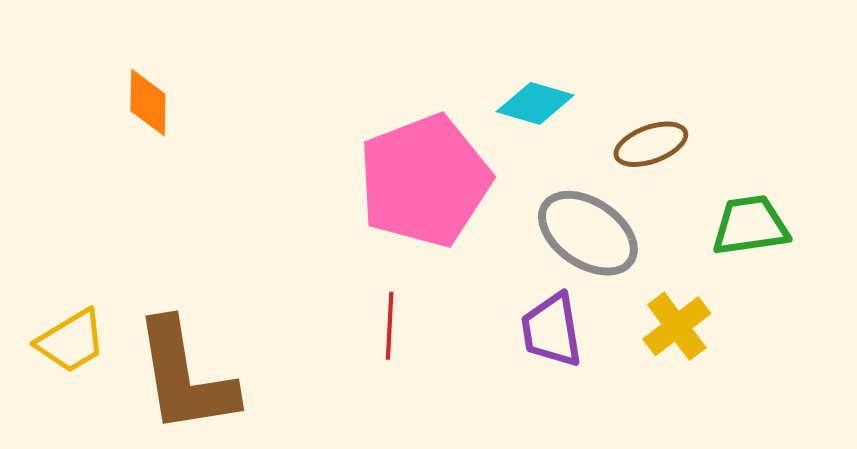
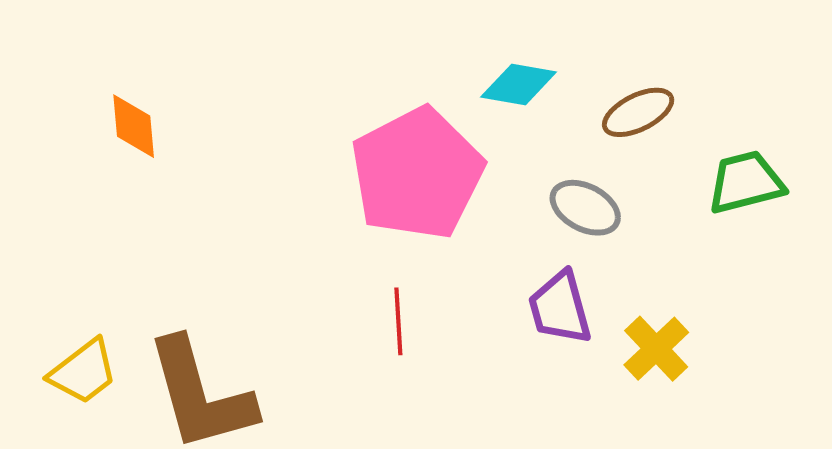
gray ellipse: (588, 233) -> (585, 208), size x0.7
yellow cross: (677, 326) -> (656, 349), moved

